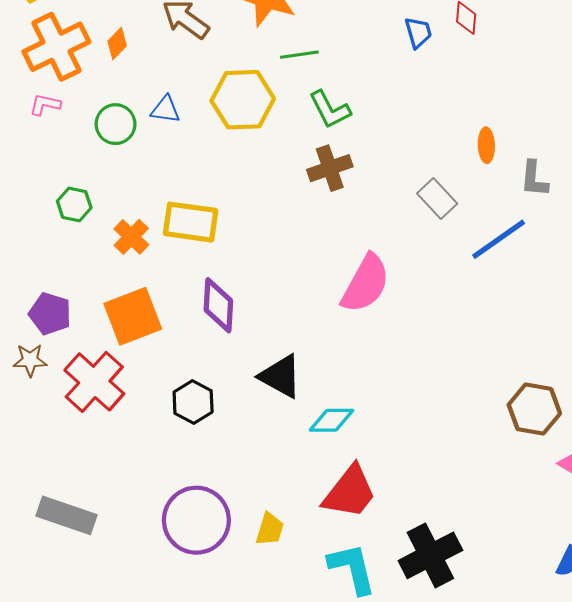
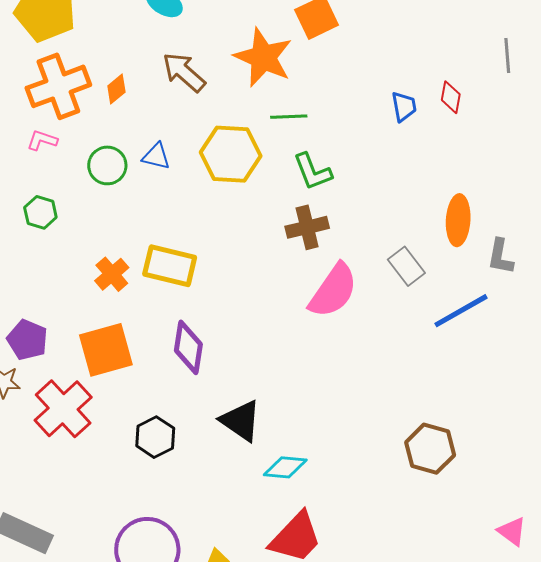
orange ellipse: (486, 145) -> (458, 220), size x1.5
green hexagon: (74, 204) -> (40, 212), moved
pink semicircle: (366, 284) -> (333, 291), moved
brown hexagon: (534, 409) -> (430, 449), moved

